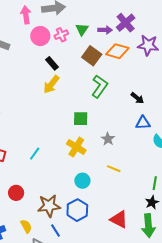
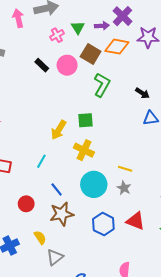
pink circle: (40, 36) -> (67, 65), moved
black rectangle: (52, 63) -> (42, 65), moved
yellow arrow: (51, 84) -> (59, 130), moved
gray star: (108, 139) -> (124, 188), moved
cyan circle: (82, 181) -> (94, 184), size x1.6
blue hexagon: (77, 210) -> (103, 224), moved
blue line: (56, 230) -> (57, 189), moved

